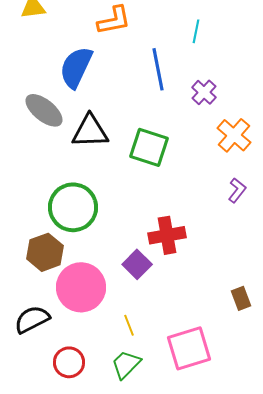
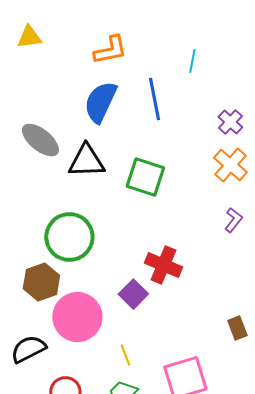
blue semicircle: (76, 67) -> (100, 102), moved
purple cross: (204, 92) -> (230, 122), moved
red cross: (167, 235) -> (163, 265), turned 33

